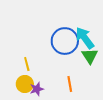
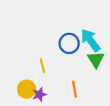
blue circle: (65, 41) -> (69, 43), size x0.7
yellow line: (27, 64) -> (43, 66), moved

